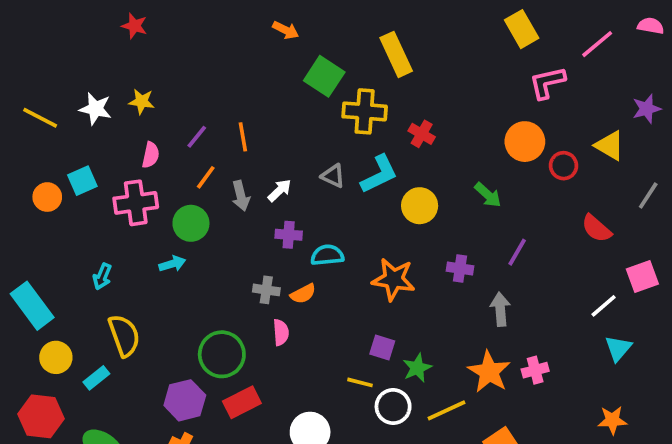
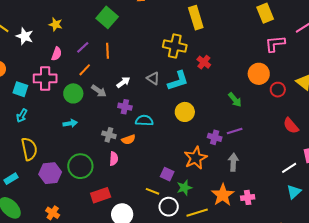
green square: (324, 76) -> (107, 17), moved
white star: (95, 109) -> (25, 36), moved
cyan square: (82, 181) -> (20, 89), moved, turned 35
gray arrow: (241, 196) -> (99, 91), moved, turned -49
yellow circle: (420, 206) -> (185, 112), moved
purple line: (517, 252) -> (235, 131), moved, turned 35
cyan arrow: (172, 264) -> (70, 123), moved
orange star: (394, 279) -> (196, 158), moved, turned 30
cyan rectangle: (96, 378) -> (11, 179), moved
purple hexagon: (185, 400) -> (50, 173), moved
red rectangle: (242, 402) -> (101, 195), moved

